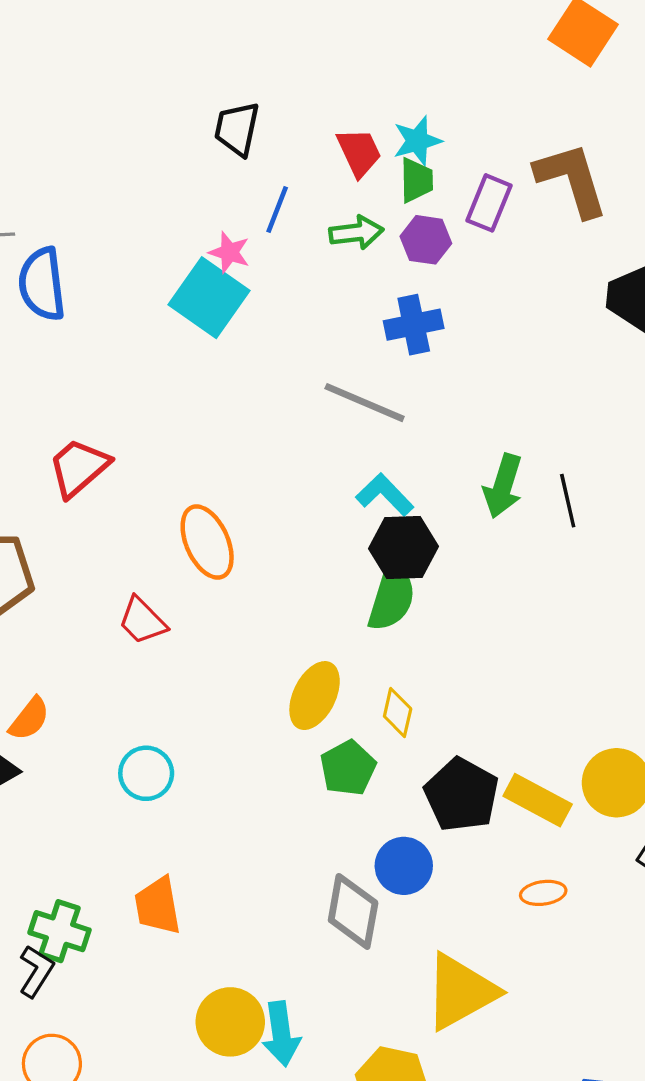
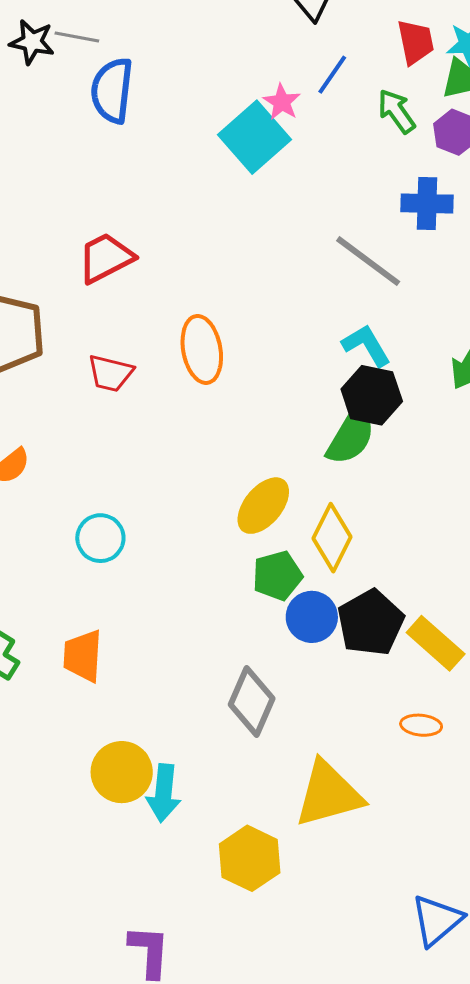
green arrow: (356, 233) -> (396, 111), turned -132
red trapezoid: (142, 621) -> (110, 373), moved, turned -45
yellow diamond: (398, 712) -> (332, 538), size x1.5
blue circle: (404, 866) -> (312, 617), moved

